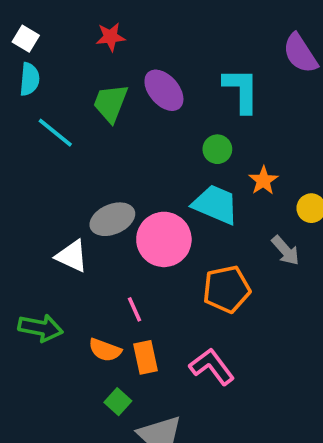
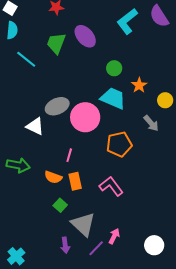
cyan L-shape: (241, 90) -> (127, 21), moved, turned -128
pink line: (134, 309) -> (69, 155), turned 40

